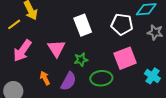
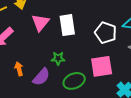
pink triangle: (56, 48) -> (40, 23), moved
green ellipse: (101, 78) -> (74, 81), turned -30

